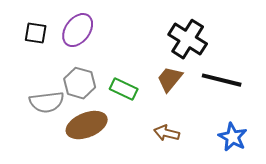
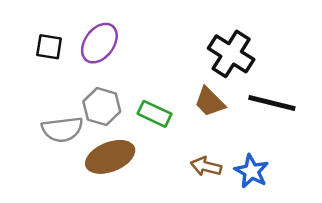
brown trapezoid: (170, 79) -> (210, 102), turned -84
blue star: (233, 137) -> (251, 171), moved

